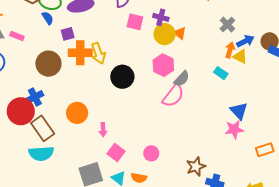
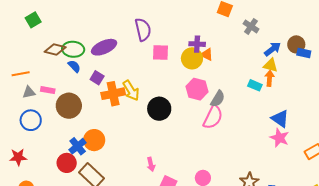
purple cross: (161, 17) -> (197, 44), moved
gray cross: (227, 24) -> (251, 26), moved
purple square: (68, 34) -> (97, 78), turned -32
orange arrow: (230, 50) -> (269, 78), moved
brown circle: (48, 64) -> (69, 106), moved
red circle: (21, 111) -> (67, 163), size x0.7
orange circle: (77, 113) -> (94, 140), moved
pink star: (234, 129) -> (279, 138), turned -30

